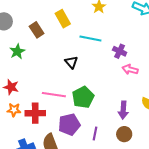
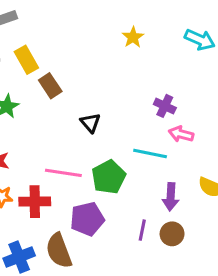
yellow rectangle: (63, 19) -> (26, 60), moved
brown rectangle: (37, 30) -> (50, 86), moved
cyan line: (90, 39) -> (150, 154), moved
purple line: (95, 133) -> (142, 230), moved

